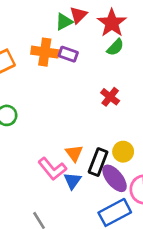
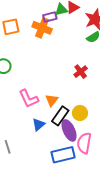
purple rectangle: (68, 54) -> (50, 17), moved, turned -48
orange triangle: (74, 153) -> (52, 100), moved
pink L-shape: (52, 169) -> (29, 99), moved

